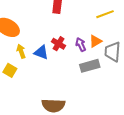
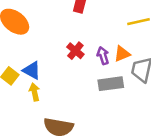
yellow arrow: (21, 51) -> (35, 92), moved
blue triangle: (41, 52) -> (32, 70), moved

